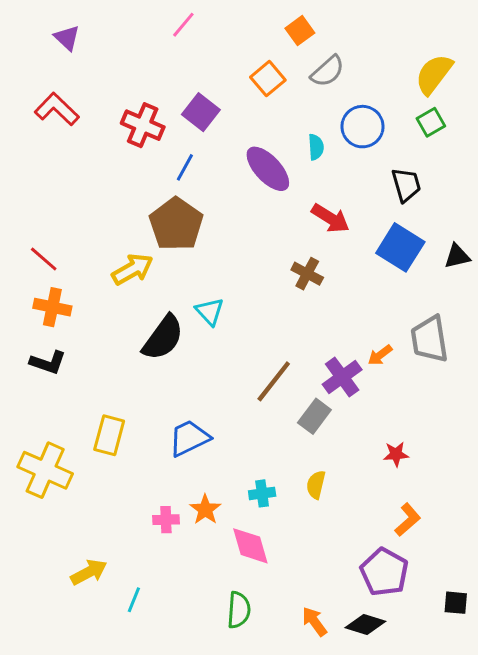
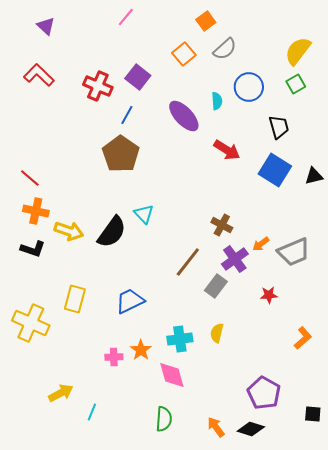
yellow arrow: (132, 269) -> (69, 231), moved, turned 48
brown cross: (307, 274) -> (222, 225), moved
gray trapezoid: (429, 339) -> (294, 252), moved, turned -104
red star: (396, 454) -> (269, 295), moved
cyan cross: (262, 493) -> (180, 339), size x1.4
orange L-shape: (408, 520) -> (303, 338), moved

